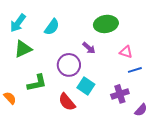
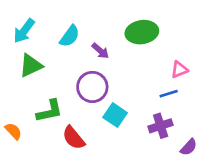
purple arrow: (89, 48) -> (100, 51), moved
pink triangle: (126, 52) -> (179, 70), moved, turned -40
blue line: (135, 70) -> (169, 94), moved
red semicircle: (67, 102) -> (74, 138), moved

